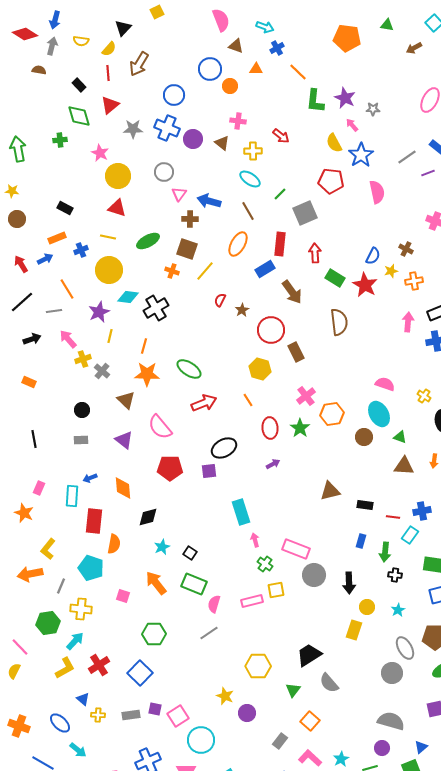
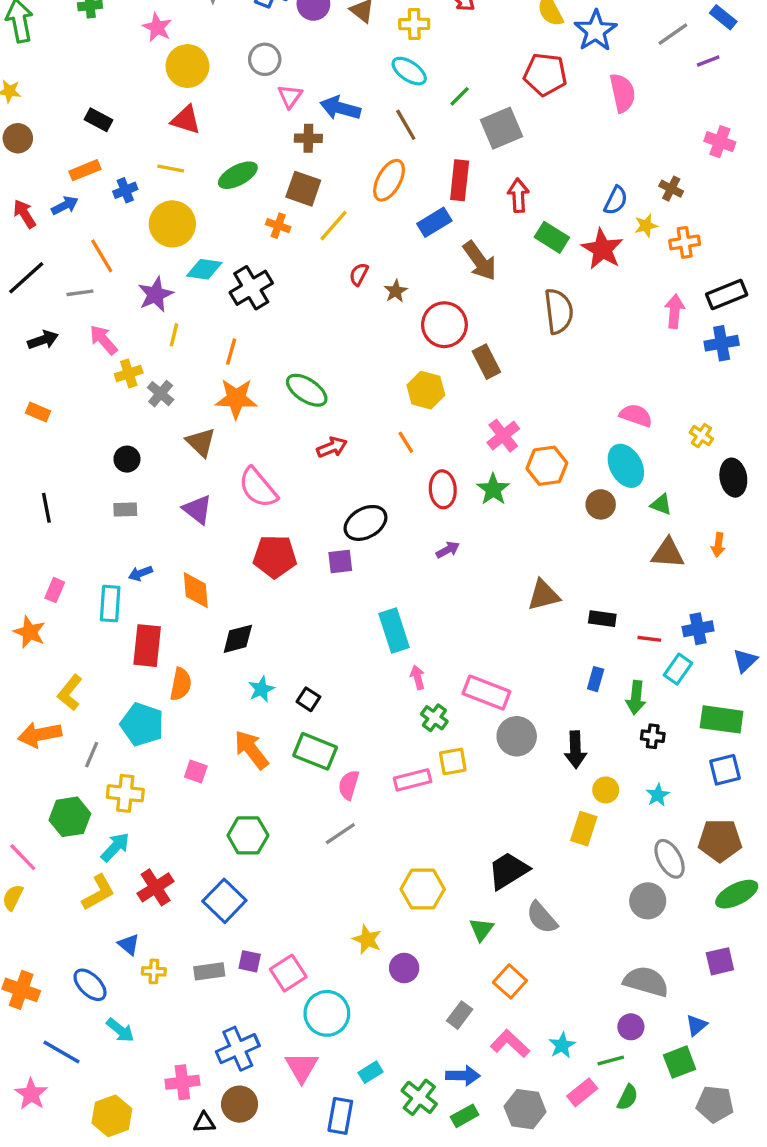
red arrow: (204, 403) -> (332, 447), size x0.7

